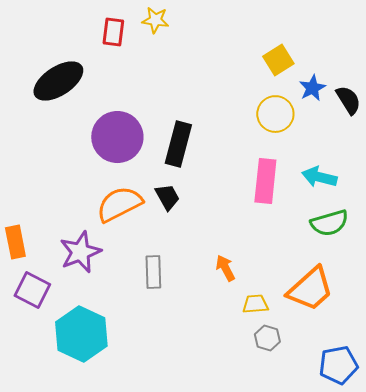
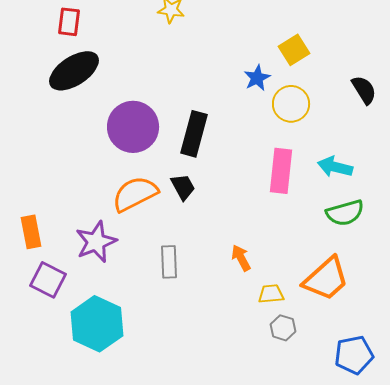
red rectangle: (113, 32) -> (69, 22), moved
blue star: (312, 88) -> (257, 78), moved

